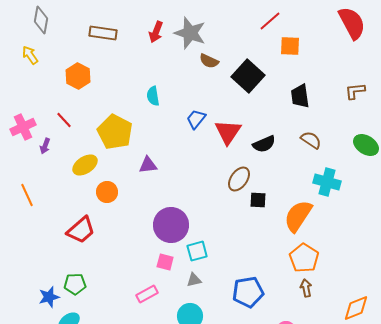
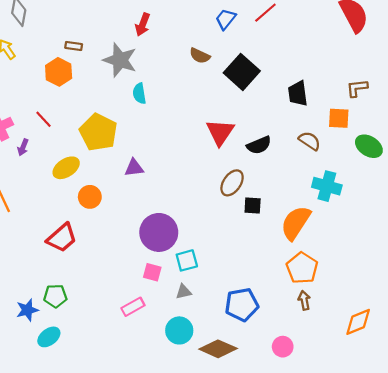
brown rectangle: (103, 33) -> (74, 46), moved, size x0.6
gray star: (190, 33) -> (120, 60), moved
orange square: (290, 46) -> (339, 118), moved
blue trapezoid: (196, 119) -> (226, 19), moved

